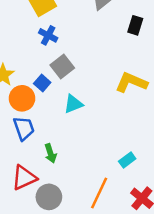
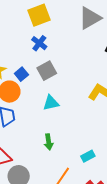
blue square: (42, 83) -> (21, 74), moved
green arrow: (51, 153) -> (49, 142), moved

